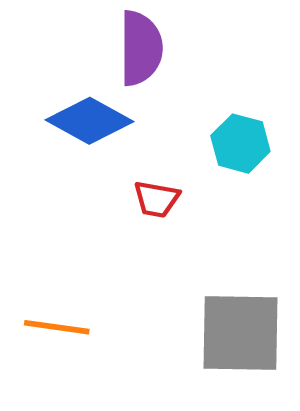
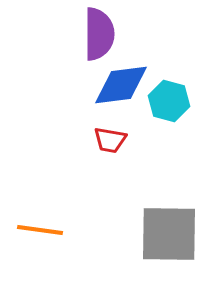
blue diamond: (89, 121) -> (121, 85), moved, turned -36

